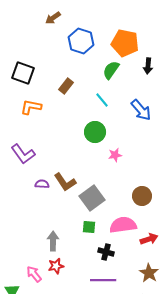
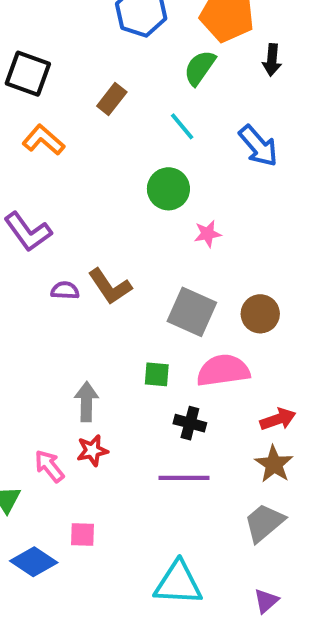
orange L-shape: (31, 107) -> (43, 140), turned 30
gray square: (92, 198) -> (192, 312), moved, turned -30
red arrow: (149, 239) -> (278, 419), moved

